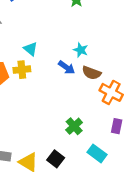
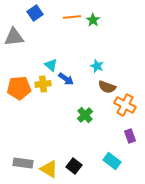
blue arrow: (67, 67) -> (66, 79), moved
green cross: (74, 126) -> (85, 115), moved
purple rectangle: (117, 126) -> (130, 136), turned -32

